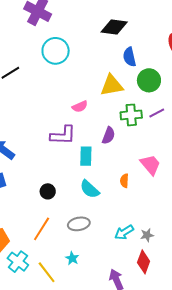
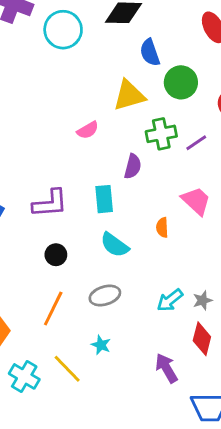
cyan circle: (56, 51) -> (63, 30), moved
purple line: (157, 113) -> (196, 143), moved
purple L-shape: (63, 135) -> (50, 203), moved
cyan cross: (18, 262) -> (24, 376), moved

